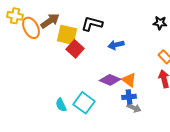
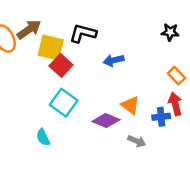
purple diamond: (110, 80) -> (106, 121), moved
blue cross: (129, 97) -> (161, 117), moved
cyan square: (84, 103) -> (64, 103), moved

